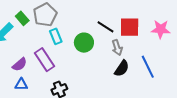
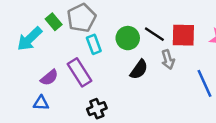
green circle: (84, 43) -> (128, 38), moved
black semicircle: (122, 68) -> (139, 69), moved
blue triangle: (21, 84) -> (41, 103), moved

